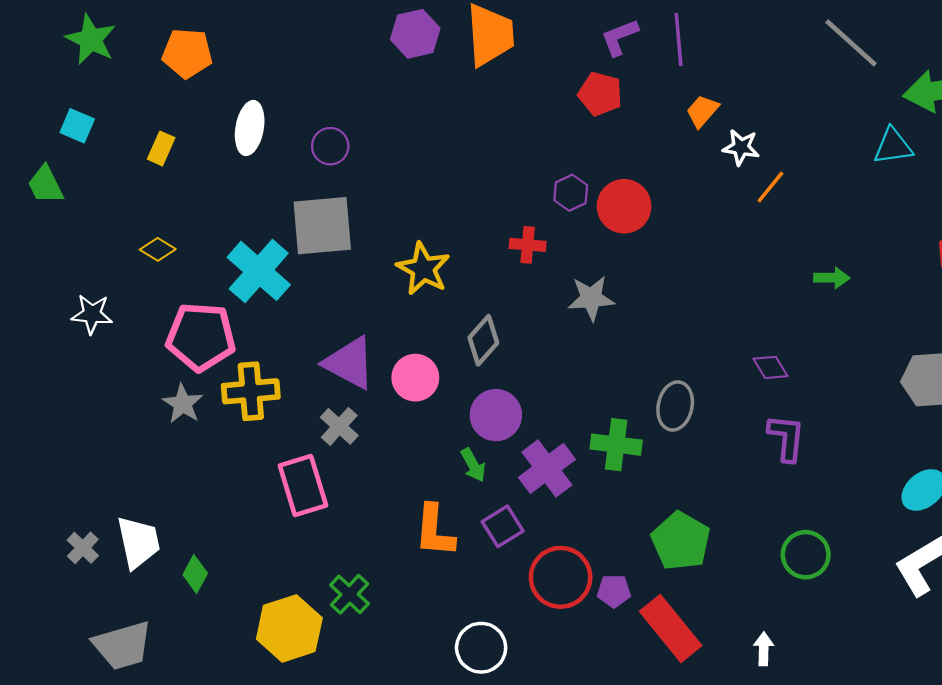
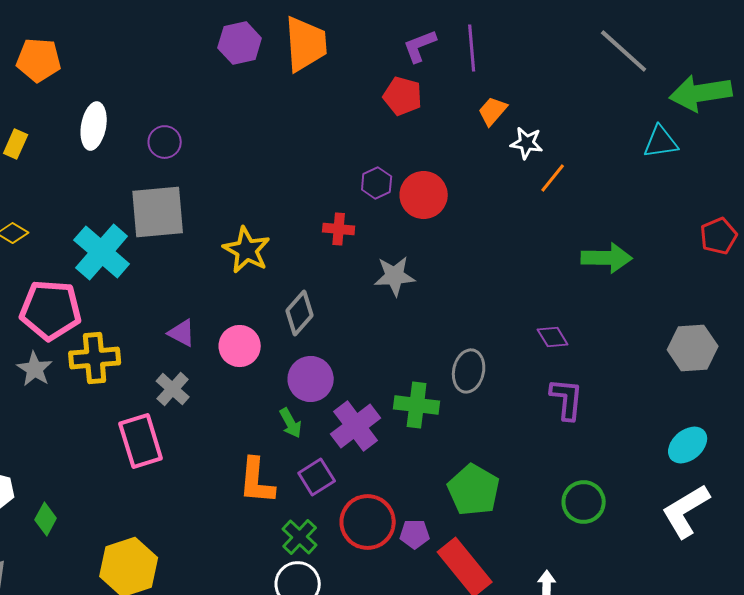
green arrow: (832, 278) -> (607, 258), size x1.6
purple triangle: (349, 363) -> (182, 333), size x0.6
green cross: (349, 594) -> (300, 537), moved

